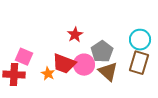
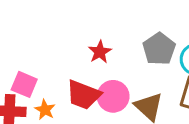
gray pentagon: (102, 52) -> (159, 49), moved
orange star: (48, 74) -> (45, 110), moved

